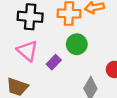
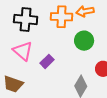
green circle: (77, 44) -> (84, 41), moved

